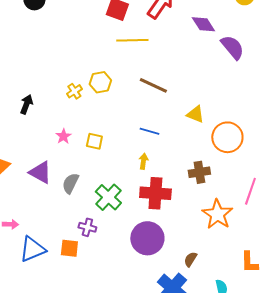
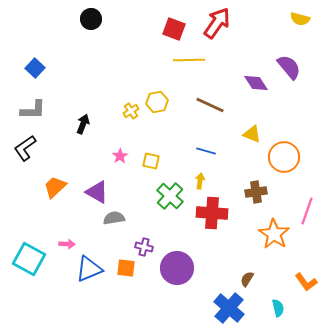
purple diamond: (203, 24) -> (256, 83), moved
gray semicircle: (70, 183) -> (114, 218), moved, turned 55
green cross: (108, 197) -> (170, 196), moved
purple circle: (147, 238) -> (177, 268), moved
orange L-shape: (249, 262) -> (306, 282), turned -35

